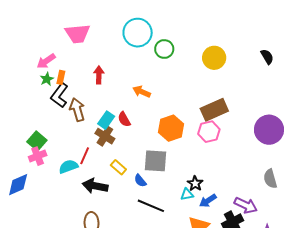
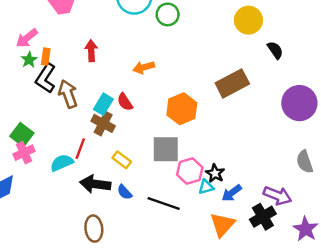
black semicircle: (267, 57) -> (275, 50), moved
yellow circle: (214, 58) -> (248, 20), moved
orange arrow: (142, 92) -> (144, 67), turned -36
pink hexagon: (209, 132) -> (190, 171), moved
blue semicircle: (140, 181) -> (125, 192), moved

